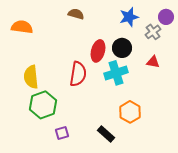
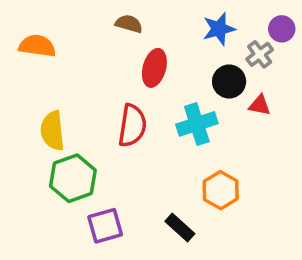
black circle: (122, 48) -> (229, 81), moved
red ellipse: (98, 51) -> (154, 68), moved
purple square: (62, 133) -> (105, 226), size x1.5

